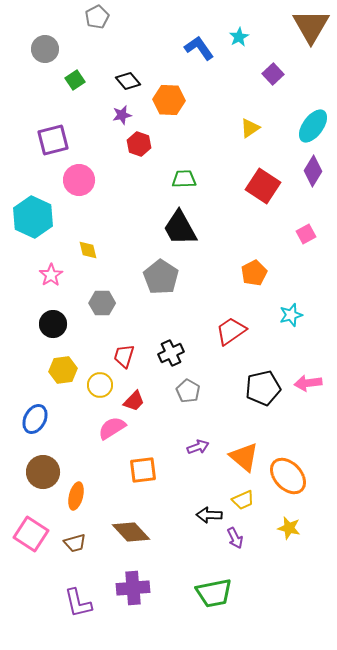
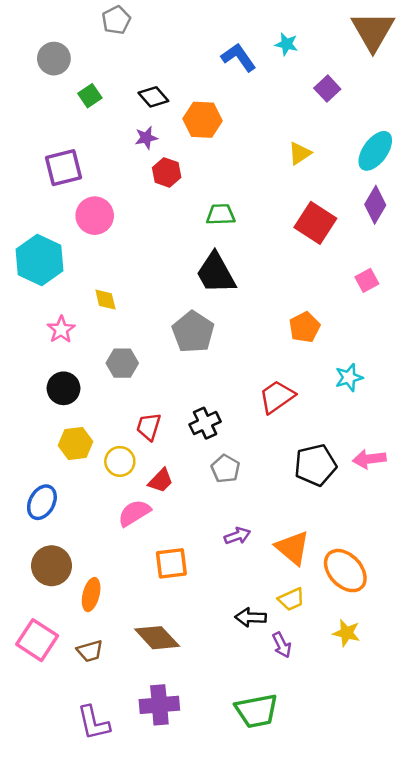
cyan star: (239, 37) -> (287, 44), turned -30

